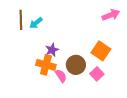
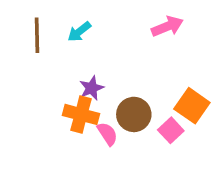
pink arrow: (111, 15) -> (167, 26), moved
cyan arrow: (36, 23) -> (79, 32), moved
orange square: (101, 51) -> (192, 106), moved

